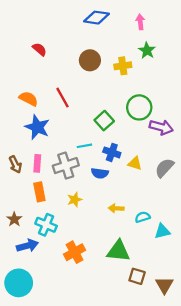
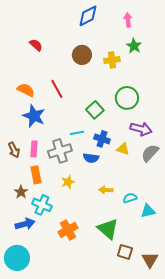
blue diamond: (96, 18) -> (88, 16), turned -35
purple arrow: (161, 127) -> (141, 129), moved
brown star: (14, 219) -> (21, 192), moved
green triangle: (118, 251) -> (108, 229), turned 35

